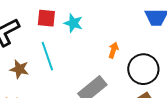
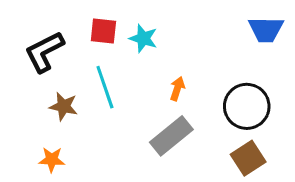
orange arrow: (113, 50) -> (177, 89), moved

